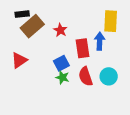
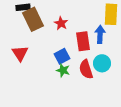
brown rectangle: (32, 26) -> (33, 19), turned -75
red triangle: (19, 60) -> (20, 53), turned -30
cyan circle: (109, 76) -> (102, 63), moved

